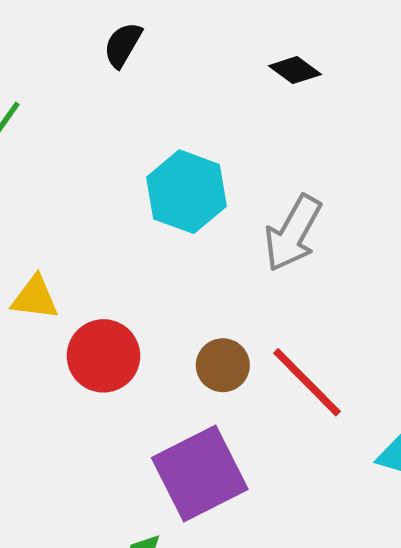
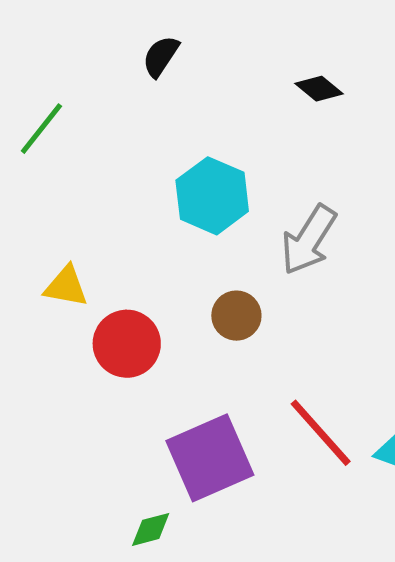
brown circle: (223, 365) -> (236, 316), moved
red line: (307, 382) -> (321, 433), moved

